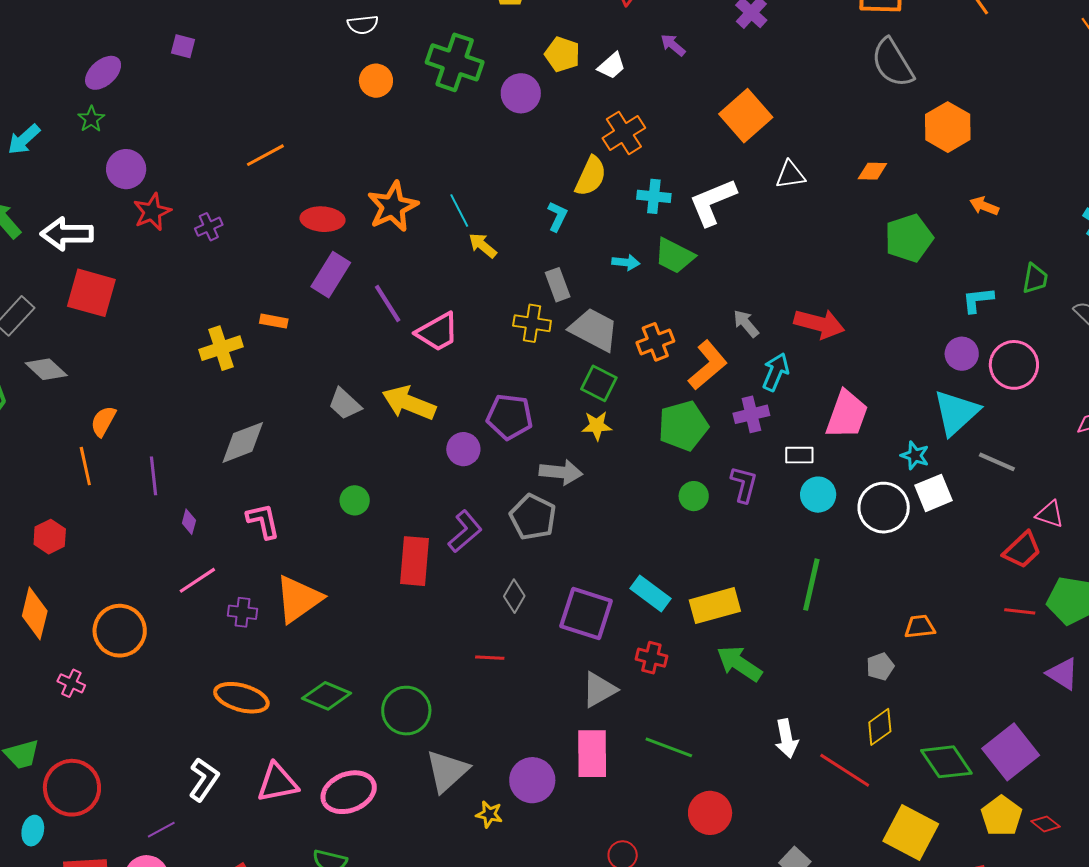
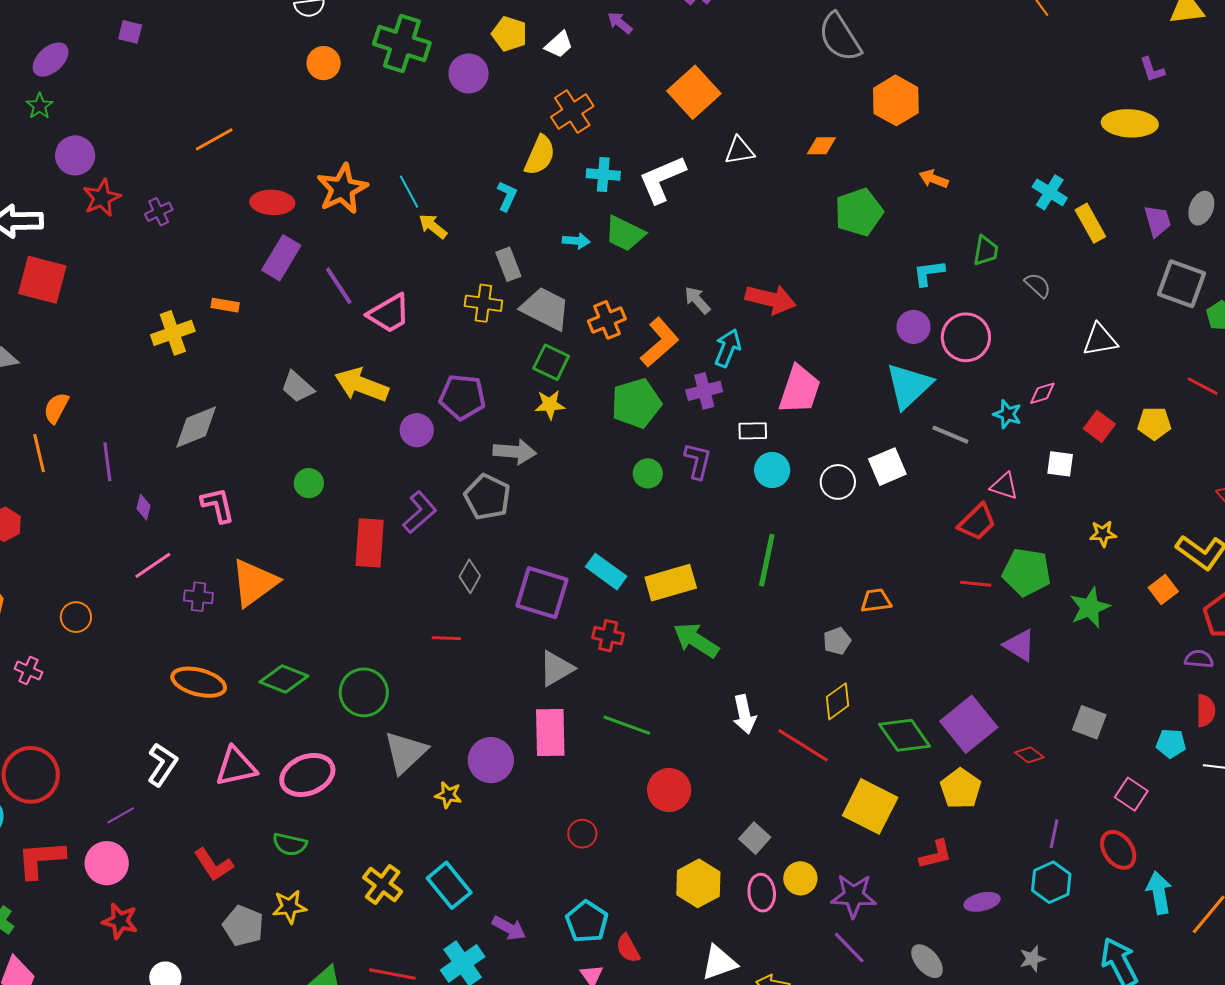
cyan star: (915, 455) -> (1007, 414), moved
white circle: (884, 508) -> (838, 482), size x0.7
orange circle: (120, 631) -> (76, 617), size x0.6
red diamond: (1045, 824) -> (1029, 755), moved

